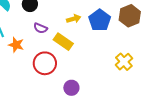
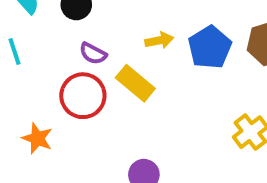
orange star: (16, 45) -> (37, 138), moved
red circle: (45, 63) -> (83, 96), moved

